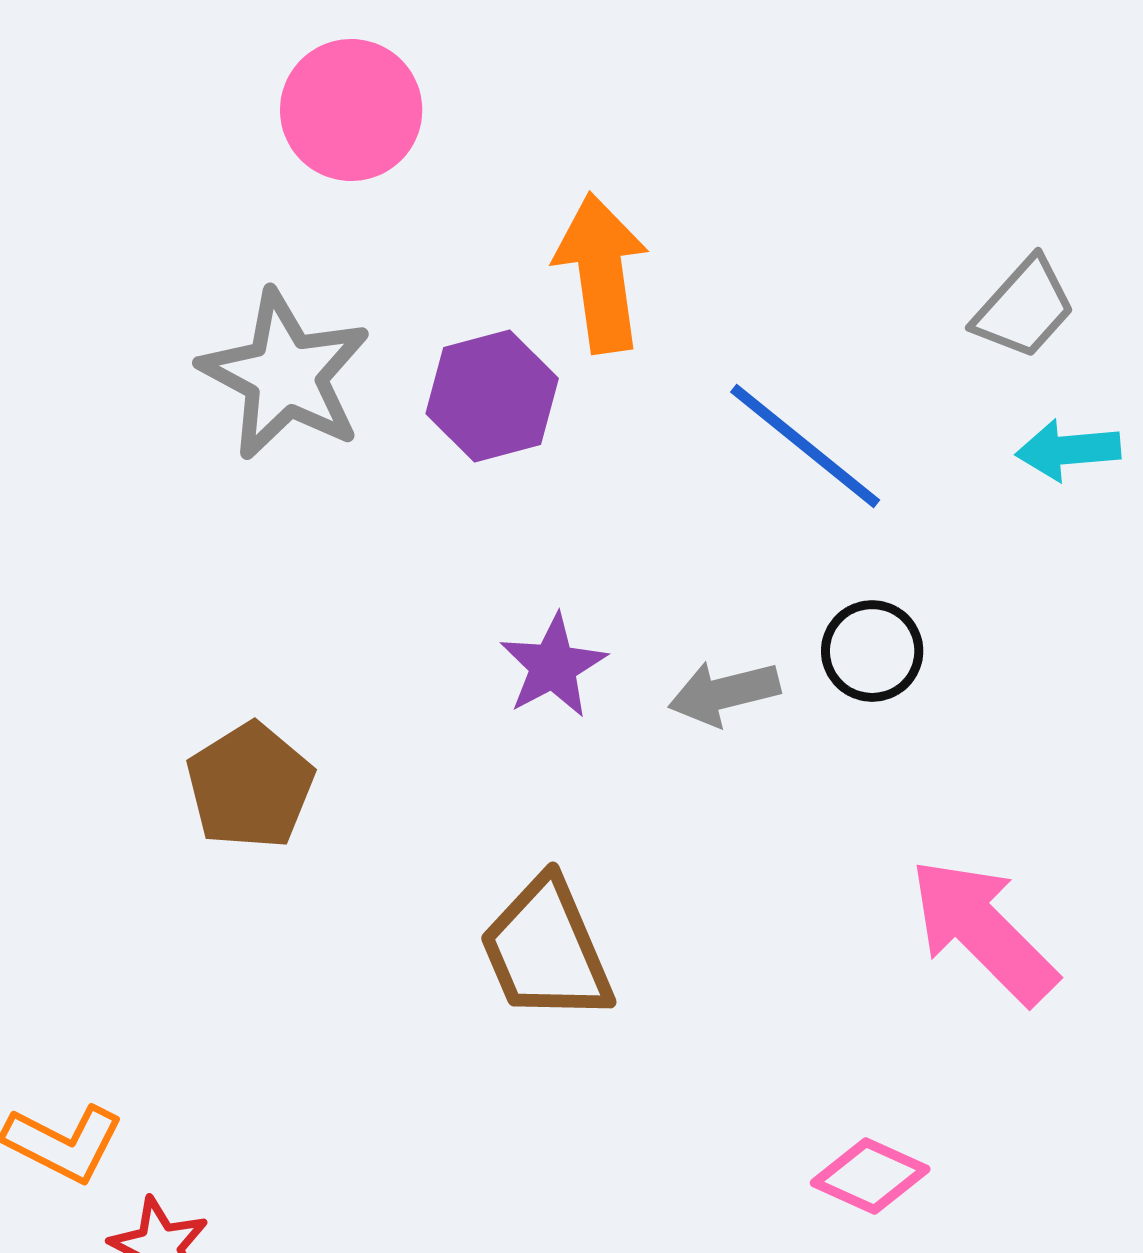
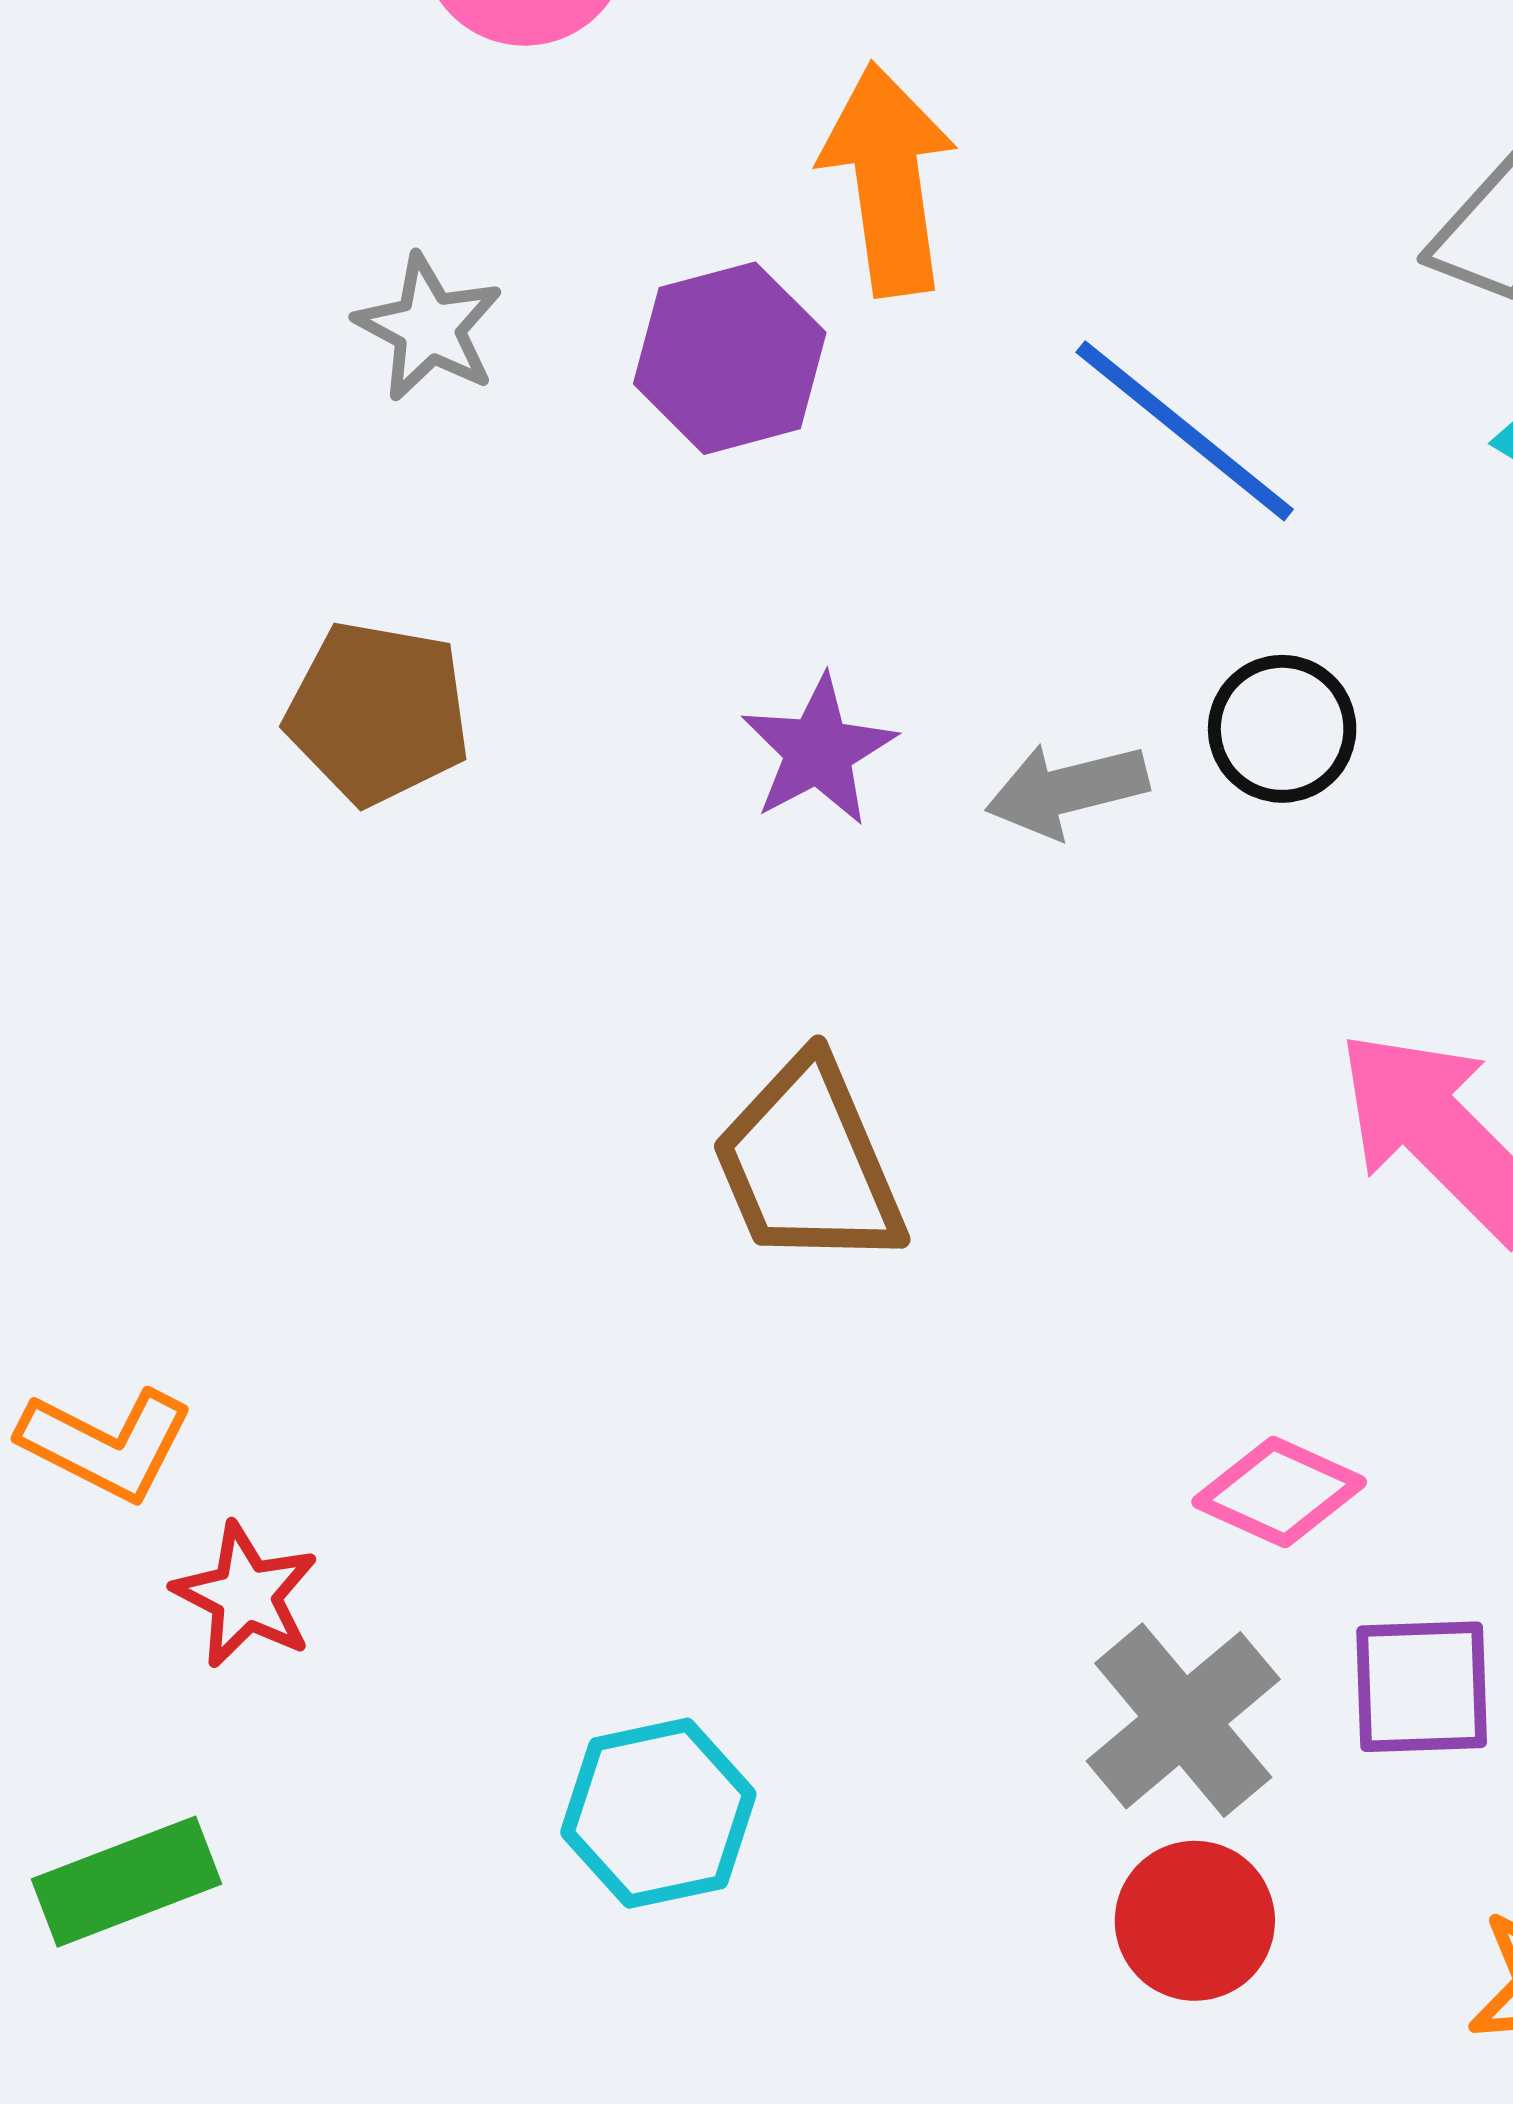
gray star: (285, 375) -> (429, 328), size x0.6
brown pentagon: (250, 786) -> (378, 713), moved, turned -30

